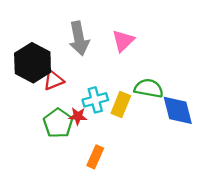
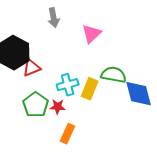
gray arrow: (79, 38) -> (54, 18), moved, size x0.7
red star: (78, 116) -> (58, 107), moved

